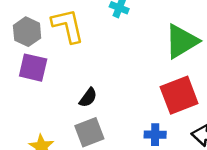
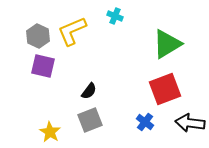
yellow L-shape: (68, 26) -> (72, 31), turned -100
blue cross: (155, 135) -> (145, 122), turned 36

